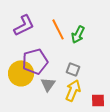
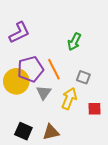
orange line: (58, 29) -> (54, 69), moved
gray square: (73, 69) -> (83, 77), moved

